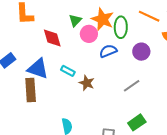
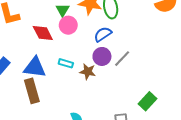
pink circle: (89, 34) -> (68, 25), moved
purple circle: (141, 52) -> (102, 56), moved
gray line: (132, 86) -> (122, 59), moved

